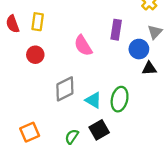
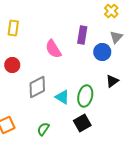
red circle: (35, 55) -> (12, 65), moved
black triangle: (149, 68) -> (112, 81), moved, turned -32
black square: (99, 130) -> (82, 123), moved

